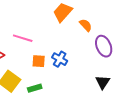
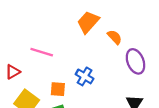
orange square: (39, 61) -> (58, 89), moved

